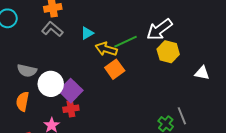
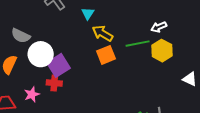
white arrow: (159, 29) -> (159, 27), size x0.6
cyan triangle: (87, 33) -> (88, 13), turned -40
green line: (126, 42) -> (138, 44), moved

